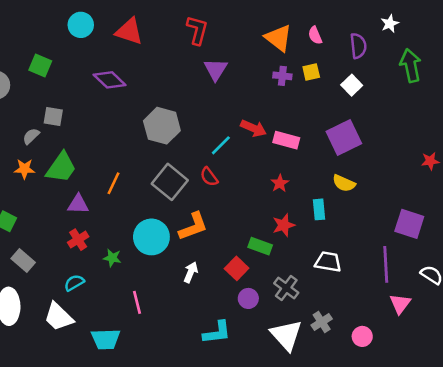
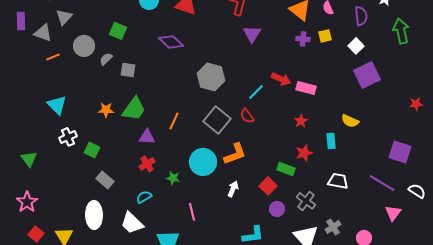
gray semicircle: (31, 136) -> (106, 59), moved
purple square: (344, 137) -> (367, 75), moved
purple line: (386, 264) -> (382, 183), turned -56

